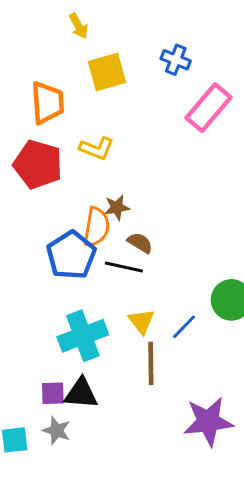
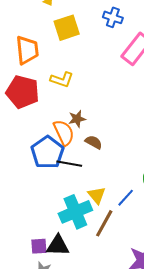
orange semicircle: (96, 227) -> (64, 133), turned -32
black line: (124, 267) -> (69, 164), moved
cyan cross: (83, 336) -> (75, 212), moved
brown line: (151, 363) -> (104, 223), turned 32

